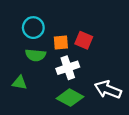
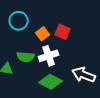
orange square: (61, 42) -> (43, 34), turned -32
green semicircle: (36, 55) -> (26, 57), moved

